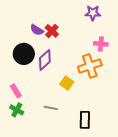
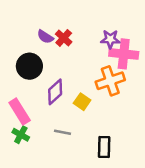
purple star: (93, 13) -> (110, 39), moved
pink cross: (101, 44) -> (124, 54), size x1.6
purple diamond: (45, 60) -> (55, 92), moved
pink rectangle: (16, 91) -> (20, 111), size x1.5

